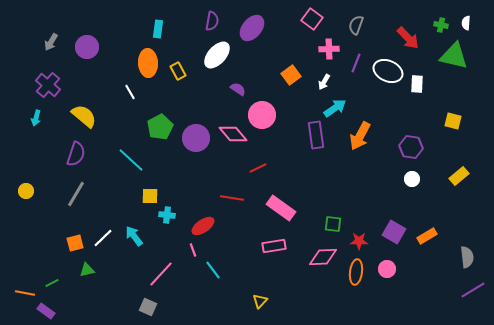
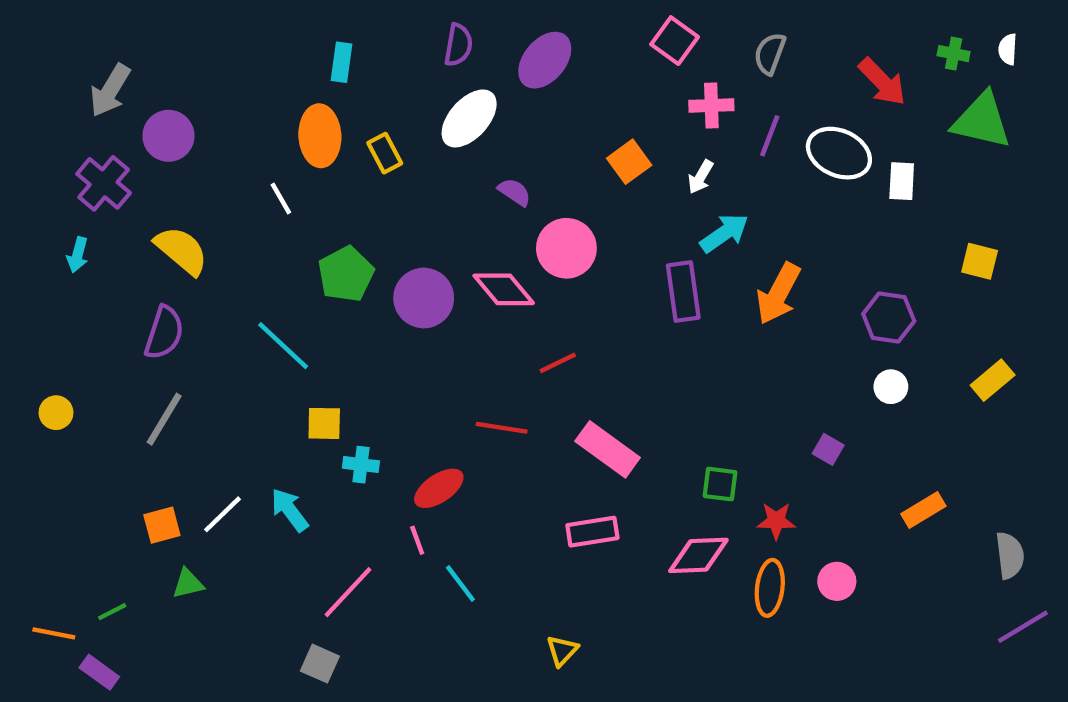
gray arrow: (51, 42) -> (110, 90), size x1.4
purple circle: (87, 47) -> (168, 136), moved
purple square: (394, 232) -> (828, 449), moved, size x0.6

